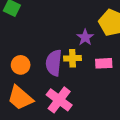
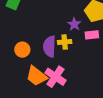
pink rectangle: (104, 63) -> (92, 35), moved
orange trapezoid: (20, 98) -> (36, 76), moved

